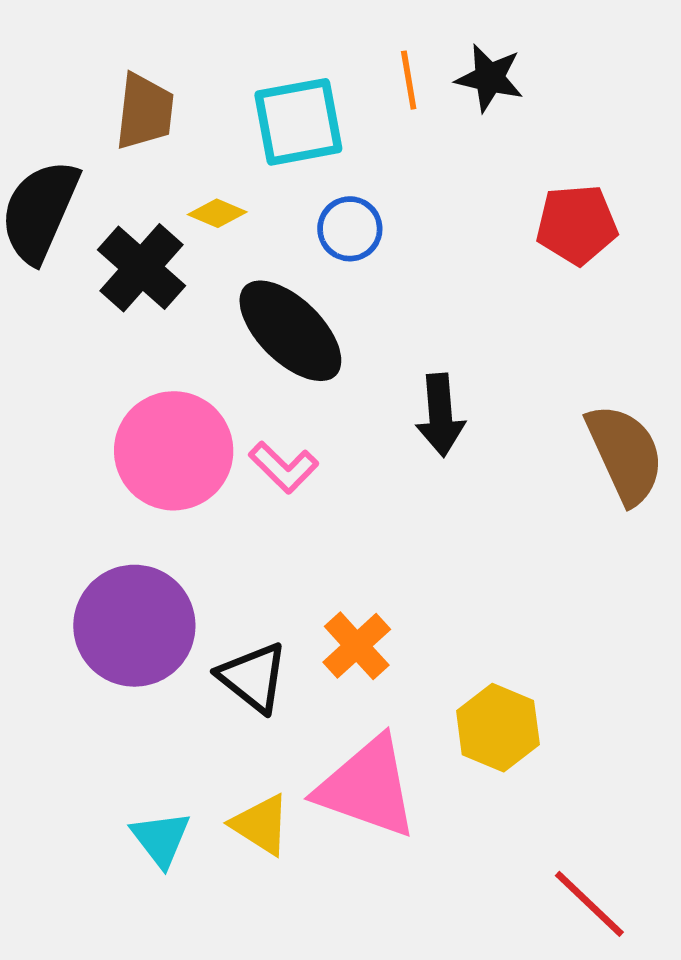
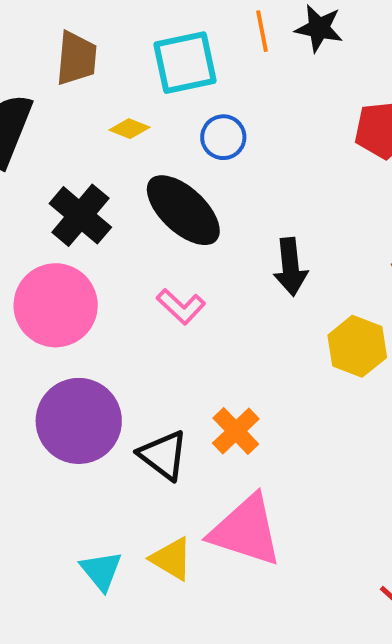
black cross: (142, 268) -> (80, 215), moved
pink circle: (174, 451) -> (56, 305), moved
yellow hexagon: (498, 728) -> (357, 346), moved

